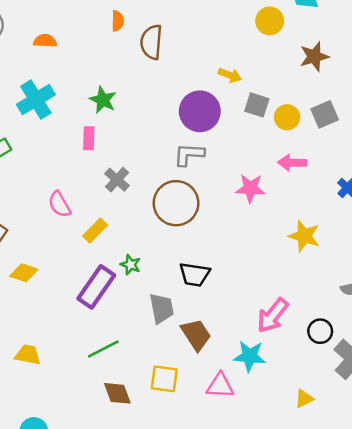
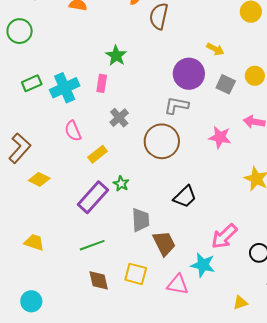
cyan cross: (36, 100) -> (65, 88), moved
gray square: (257, 105) -> (226, 84), moved
yellow circle: (287, 117) -> (255, 76), moved
black trapezoid: (195, 275) -> (185, 197), moved, turned -60

